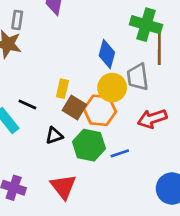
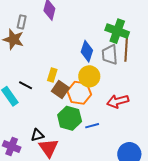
gray trapezoid: (138, 77) -> (110, 55), moved
black triangle: (54, 136) -> (37, 135), moved

